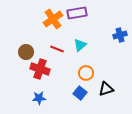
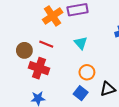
cyan triangle: (80, 45) -> (81, 43), turned -32
red line: (57, 49) -> (46, 44), moved

